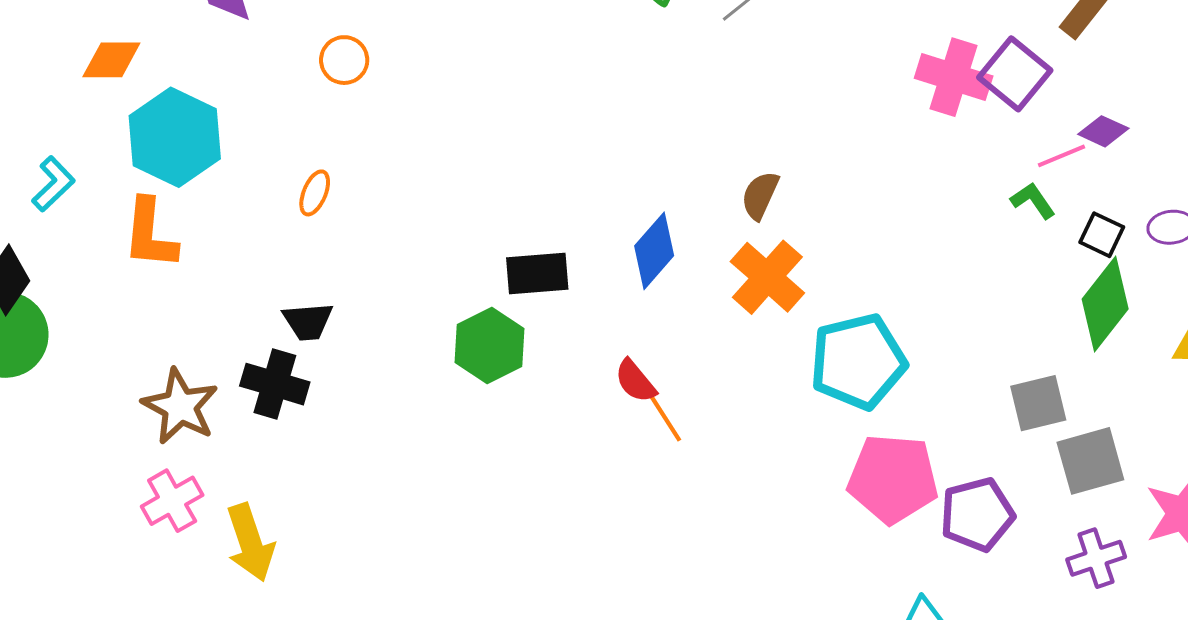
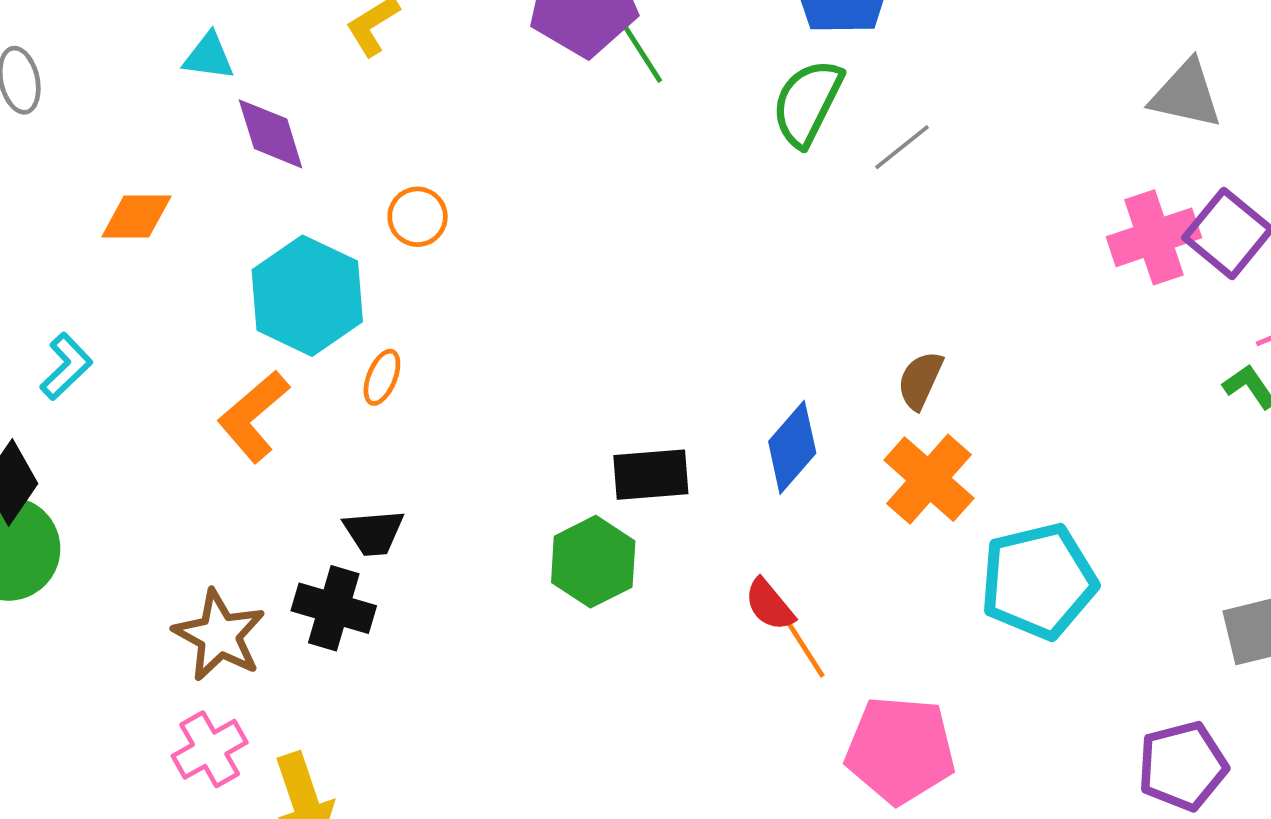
pink cross: (954, 77) -> (1154, 237), turned -36
cyan hexagon: (175, 137) -> (307, 296), moved
orange L-shape: (150, 234) -> (253, 416), moved, turned 44
pink pentagon: (893, 479) -> (900, 750), moved

